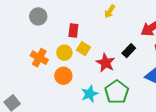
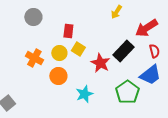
yellow arrow: (110, 11) -> (116, 12), moved
black rectangle: (129, 51) -> (123, 51), size x1.5
green pentagon: (117, 92) -> (127, 92), moved

